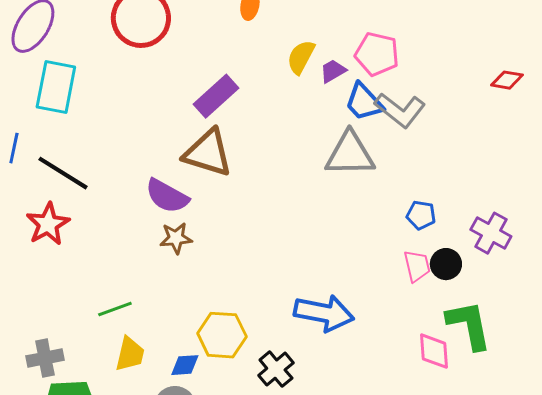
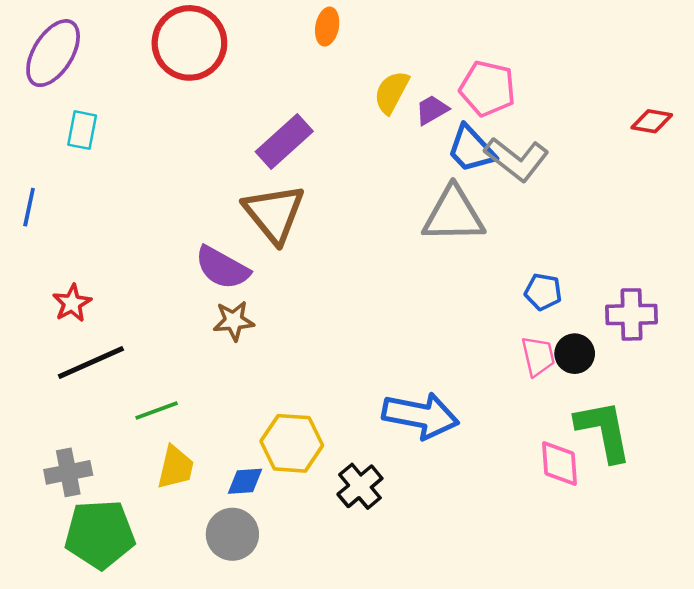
cyan rectangle: (56, 87) -> (82, 130), size x0.6
brown triangle: (208, 153) -> (274, 213), turned 34
black line: (63, 173) -> (91, 362), moved, turned -56
red star: (48, 224) -> (72, 303), size x0.7
purple cross: (491, 233) -> (632, 314), turned -30

